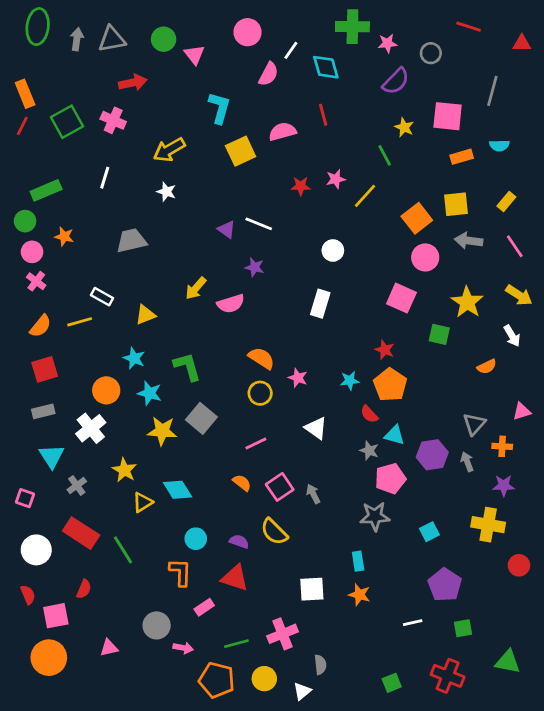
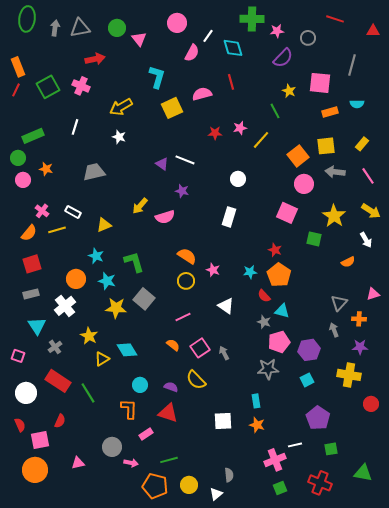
pink cross: (36, 281) -> (42, 211), moved
purple hexagon: (432, 455) -> (309, 350), moved
pink cross: (282, 634) -> (275, 460), moved

